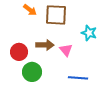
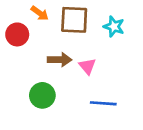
cyan star: (89, 33) -> (114, 27), moved
red circle: (19, 52) -> (17, 34), moved

